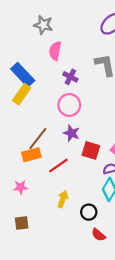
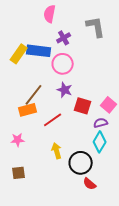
blue rectangle: (23, 75) -> (39, 51), moved, turned -40
purple cross: (70, 77) -> (64, 38), turned 32
yellow arrow: (63, 199) -> (57, 151), turned -35
black circle: (89, 212) -> (81, 163), size x1.5

